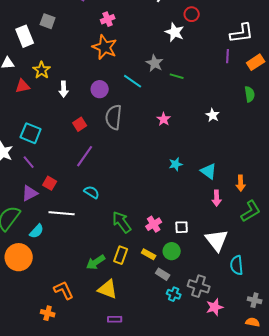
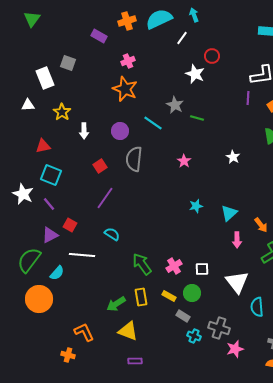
red triangle: (23, 86) -> (43, 146), moved
cyan triangle: (209, 171) -> (229, 213), turned 42
orange arrow: (241, 183) -> (261, 225), turned -35
yellow rectangle: (121, 255) -> (141, 297), turned -30

